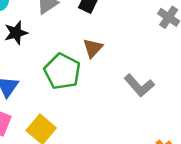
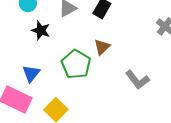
black star: (16, 33) -> (41, 30), turned 30

